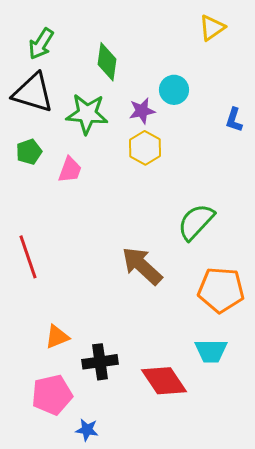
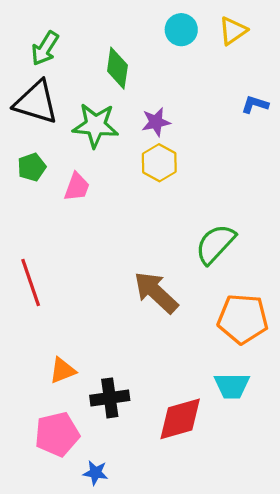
cyan circle: (174, 90) -> (181, 30), moved
blue L-shape: (234, 120) -> (255, 104), moved, turned 90
red diamond: (164, 381) -> (180, 419), turned -72

